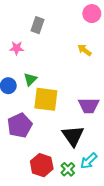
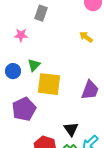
purple trapezoid: (89, 106) -> (90, 90), turned -70
black triangle: (73, 136) -> (71, 129), moved, size x0.7

